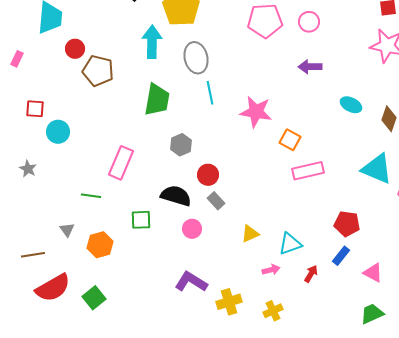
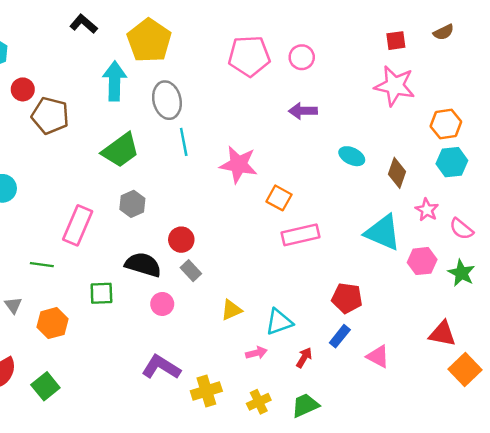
green trapezoid: (157, 100) -> (120, 150), turned 44
gray hexagon: (181, 145) -> (132, 204), moved
green trapezoid: (372, 314) -> (305, 405), moved

